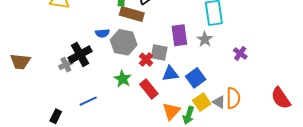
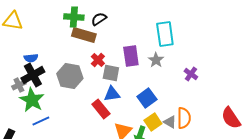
blue semicircle: (102, 33) -> (31, 58), moved
gray hexagon: (124, 42) -> (70, 76), moved
red cross: (146, 60) -> (98, 60), moved
blue triangle: (170, 74) -> (112, 94), moved
green star: (123, 79) -> (32, 100), moved, size x1.4

